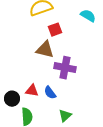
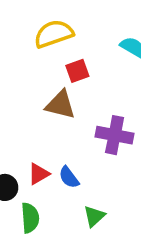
purple cross: (65, 68) -> (115, 135), moved
red triangle: (32, 91) -> (39, 174), turned -40

